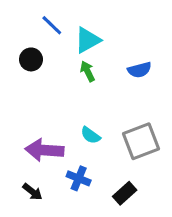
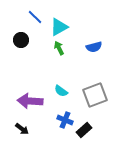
blue cross: (79, 178) -> (65, 120), moved

